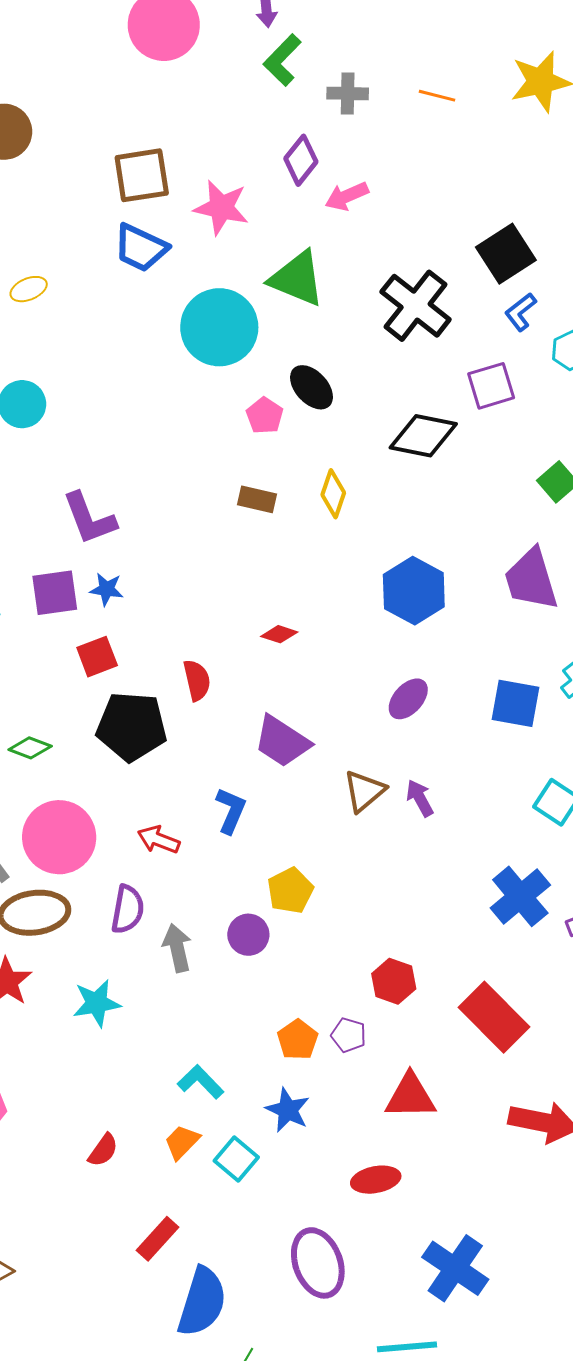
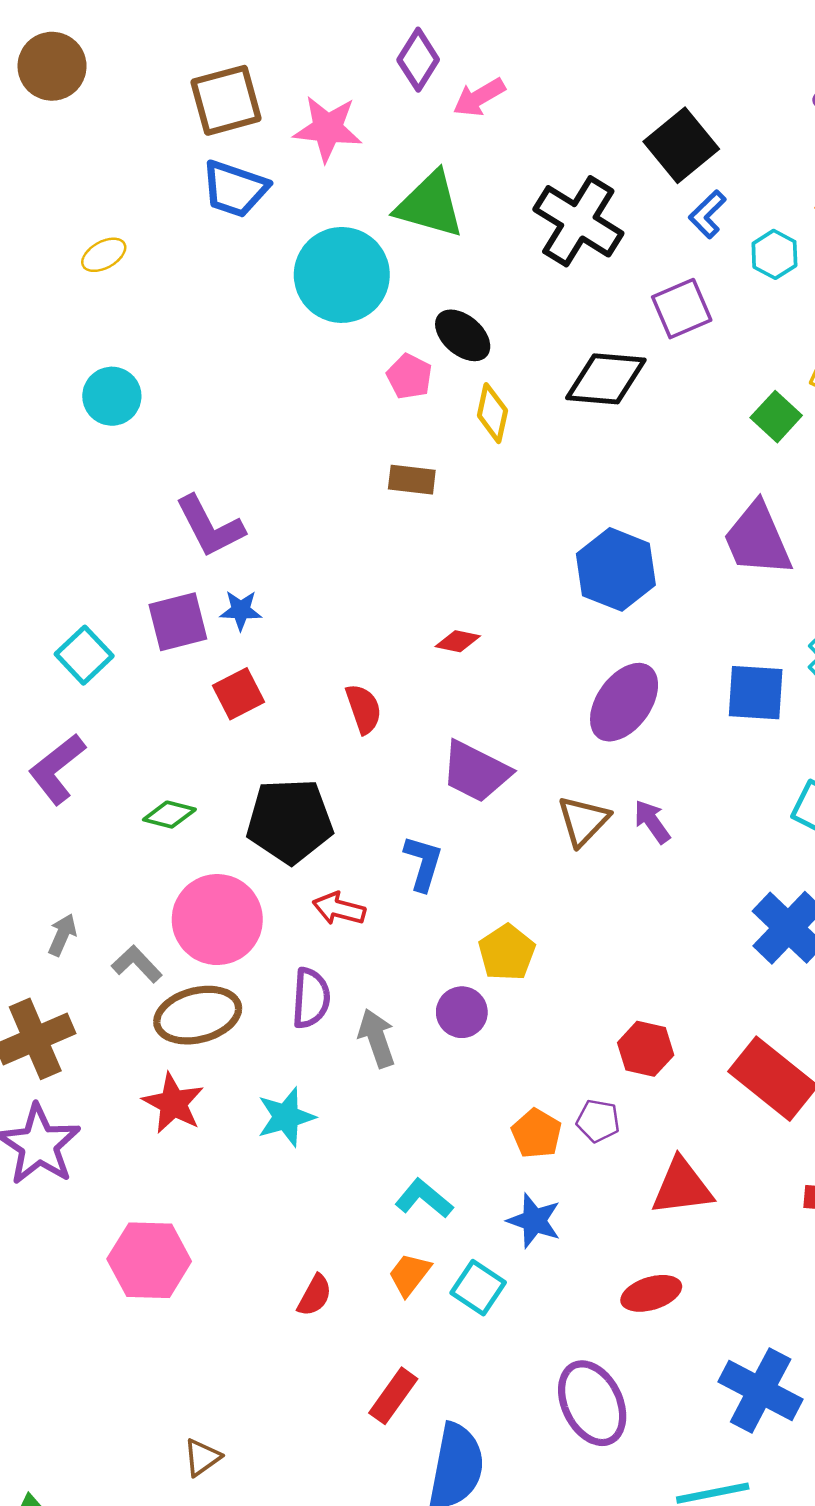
yellow diamond: (333, 494) -> (492, 413), moved
purple ellipse: (408, 699) -> (624, 702), size x1.5
black pentagon: (132, 726) -> (290, 821), moved

